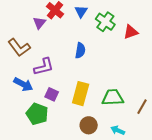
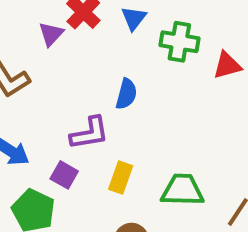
green cross: (105, 22) -> (179, 42), turned -30
purple L-shape: (44, 67) -> (89, 133), moved
yellow rectangle: (81, 94) -> (121, 177), size x0.7

